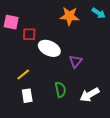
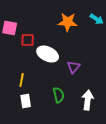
yellow line: (23, 75) -> (22, 80), turned -40
white arrow: (90, 95) -> (88, 100), turned 126

